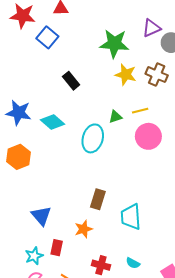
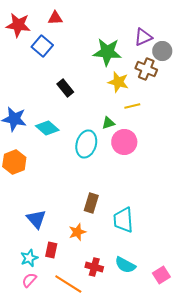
brown cross: (157, 75) -> (146, 69), moved
yellow line: (140, 111) -> (132, 106), moved
pink circle: (148, 136) -> (124, 142), moved
cyan semicircle: (133, 263) -> (125, 265), size x1.5

